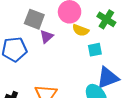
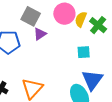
yellow semicircle: (81, 30) -> (81, 19), moved, turned 84
blue triangle: (108, 78) -> (92, 80), turned -40

